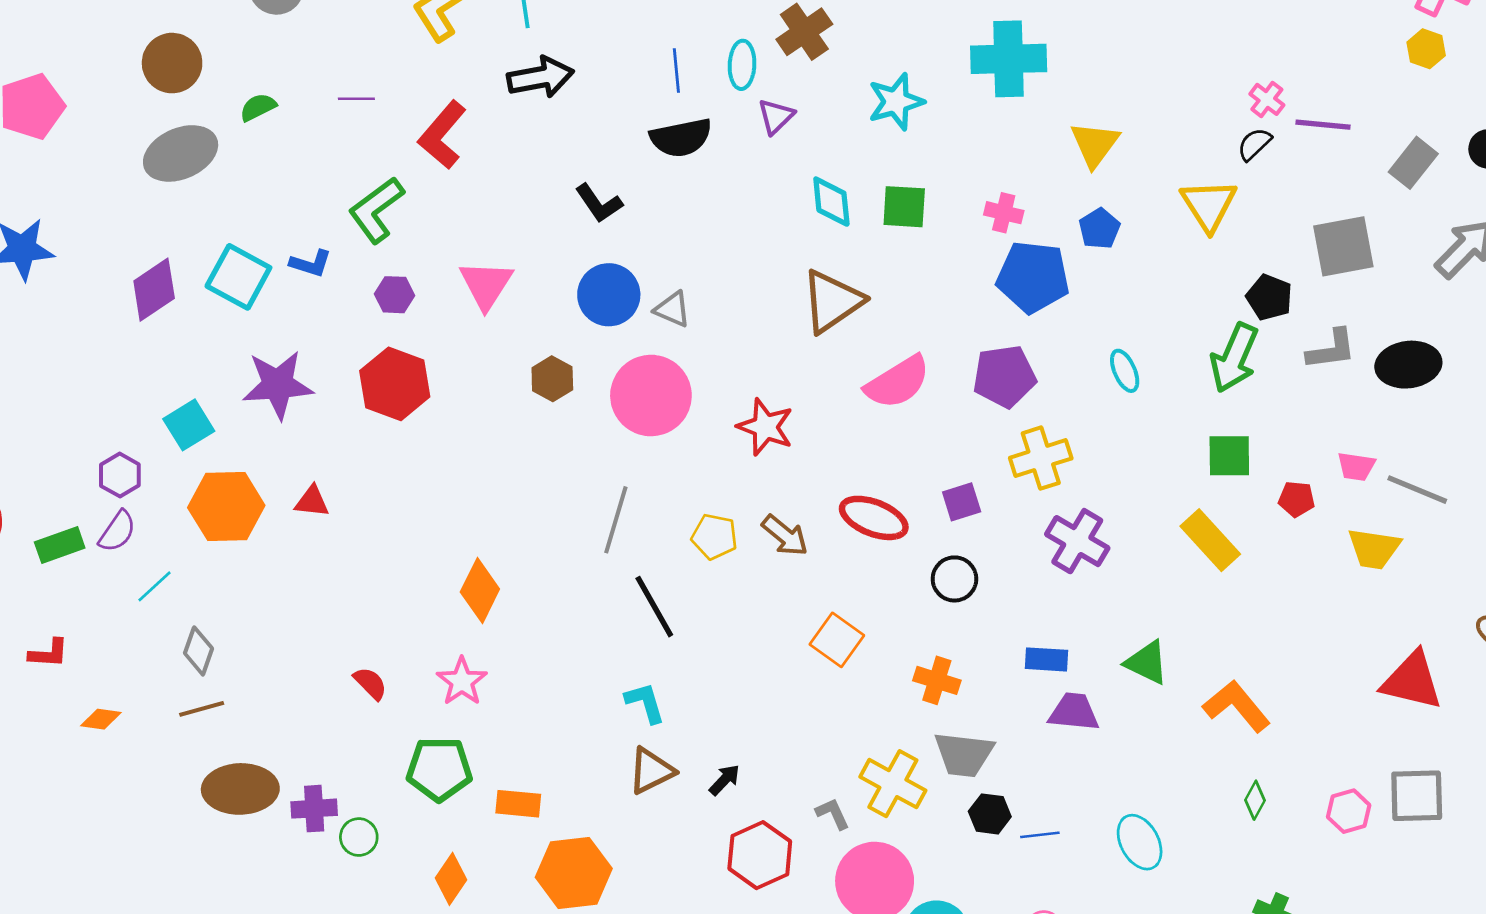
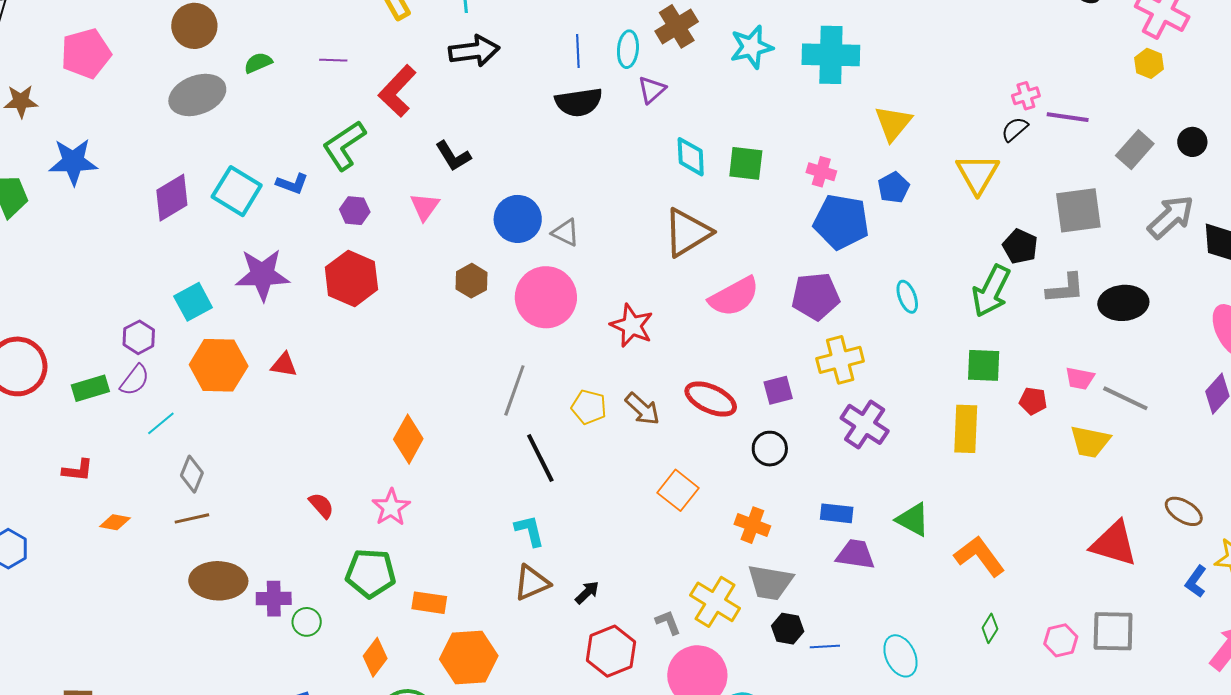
pink cross: (1267, 99) -> (1026, 96), turned 32
cyan star: (896, 102) -> (751, 47), moved
black L-shape: (599, 203) -> (453, 156), moved
pink triangle: (486, 285) -> (425, 207), size x0.7
yellow rectangle: (1210, 540) -> (966, 429), turned 42

